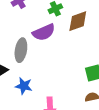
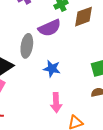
blue star: (24, 86) -> (52, 69), moved

